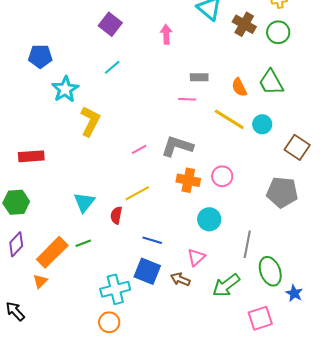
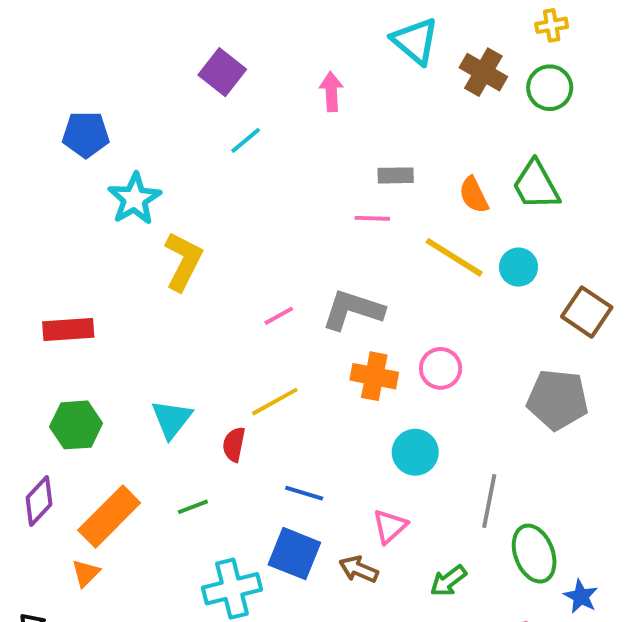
cyan line: (112, 67) -> (246, 140), moved
green hexagon: (16, 202) -> (76, 425), moved
green line: (83, 243) -> (193, 507), moved
green arrow: (226, 285) -> (448, 581), size x0.7

